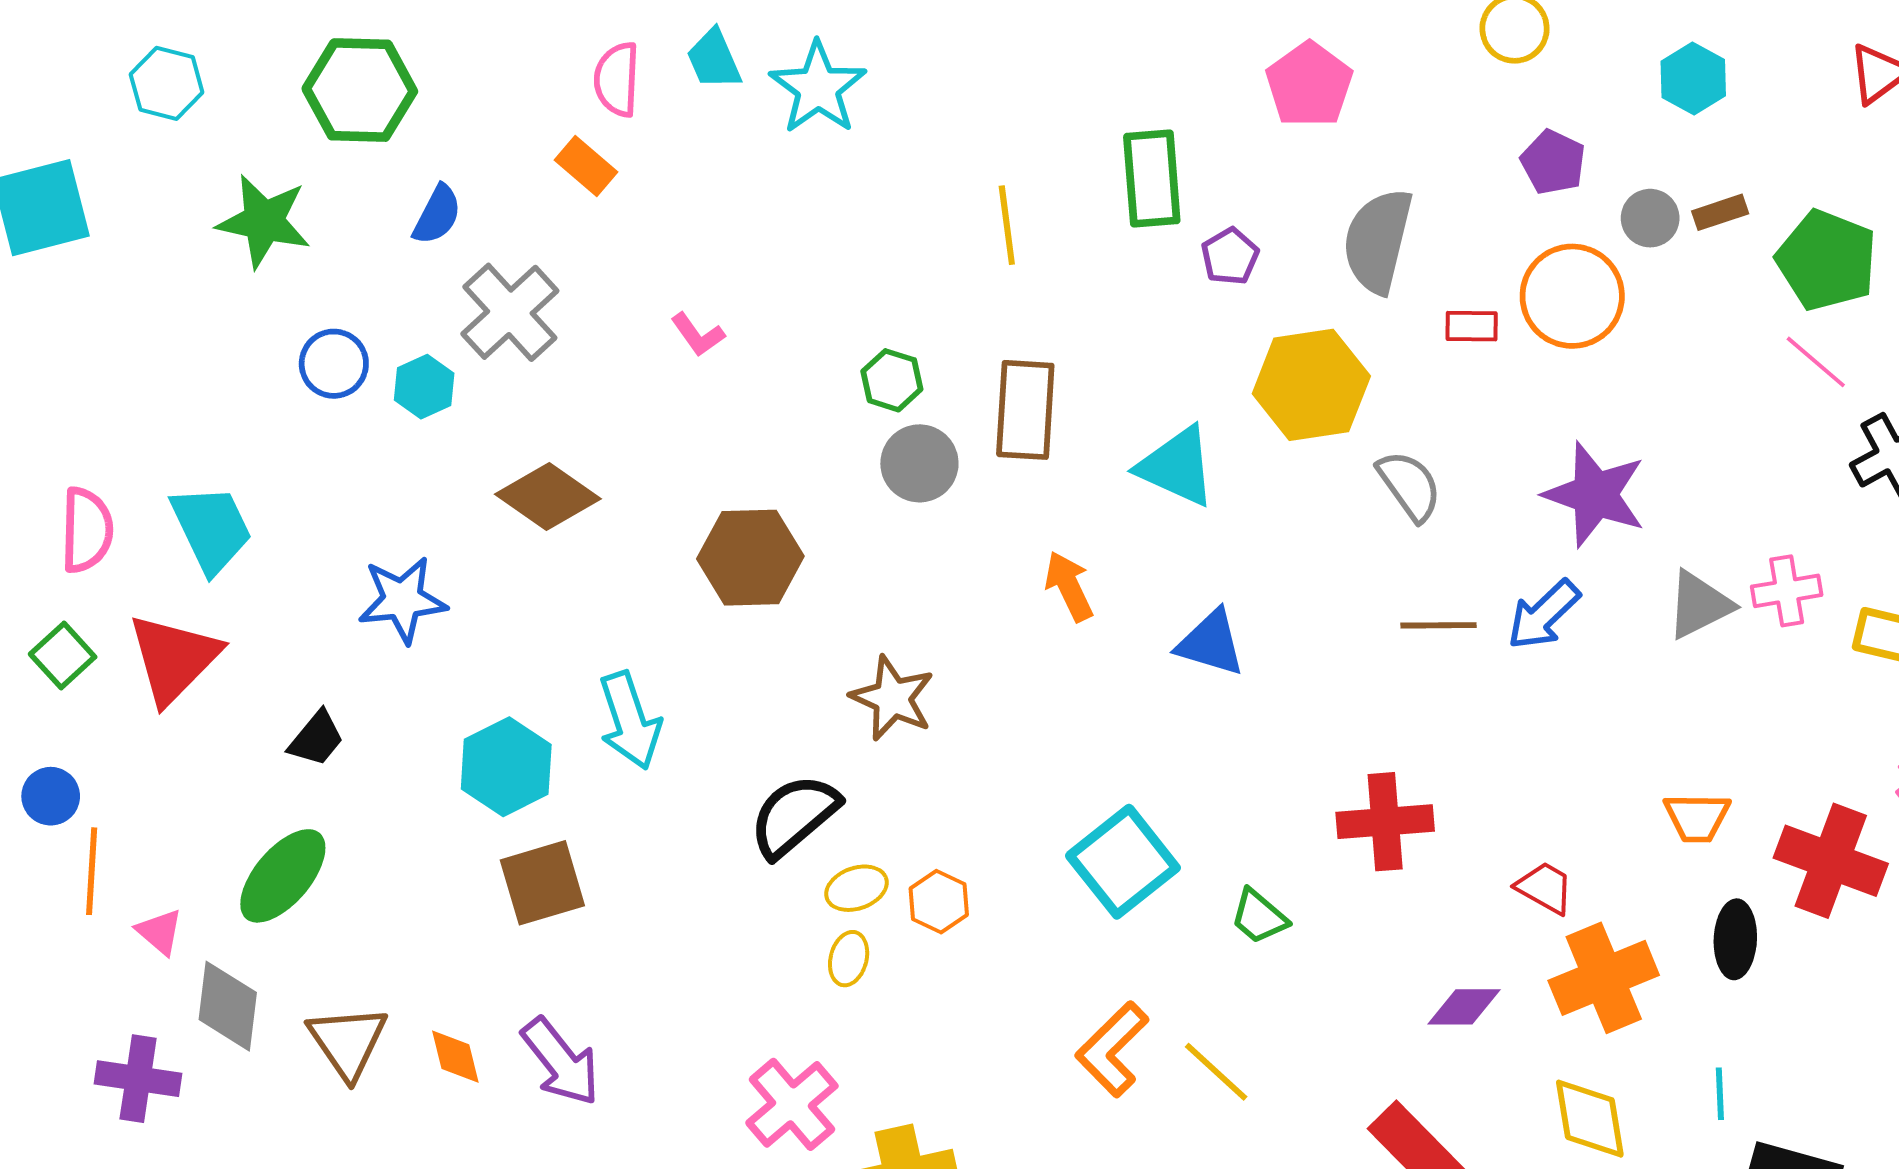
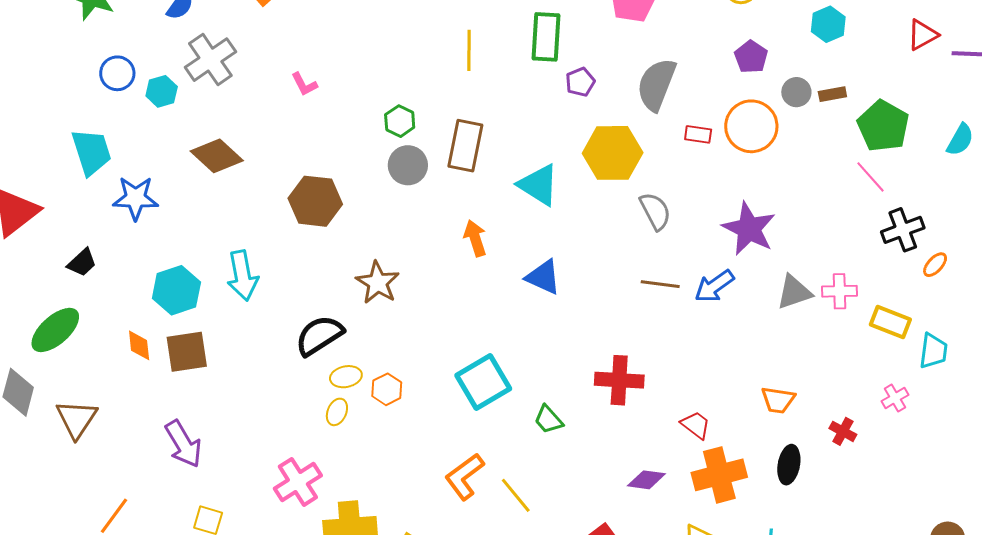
cyan trapezoid: (211, 529) -> (91, 152), moved
red cross: (1831, 861) -> (843, 431), size x0.5
orange diamond: (455, 1057) -> (139, 345), moved

